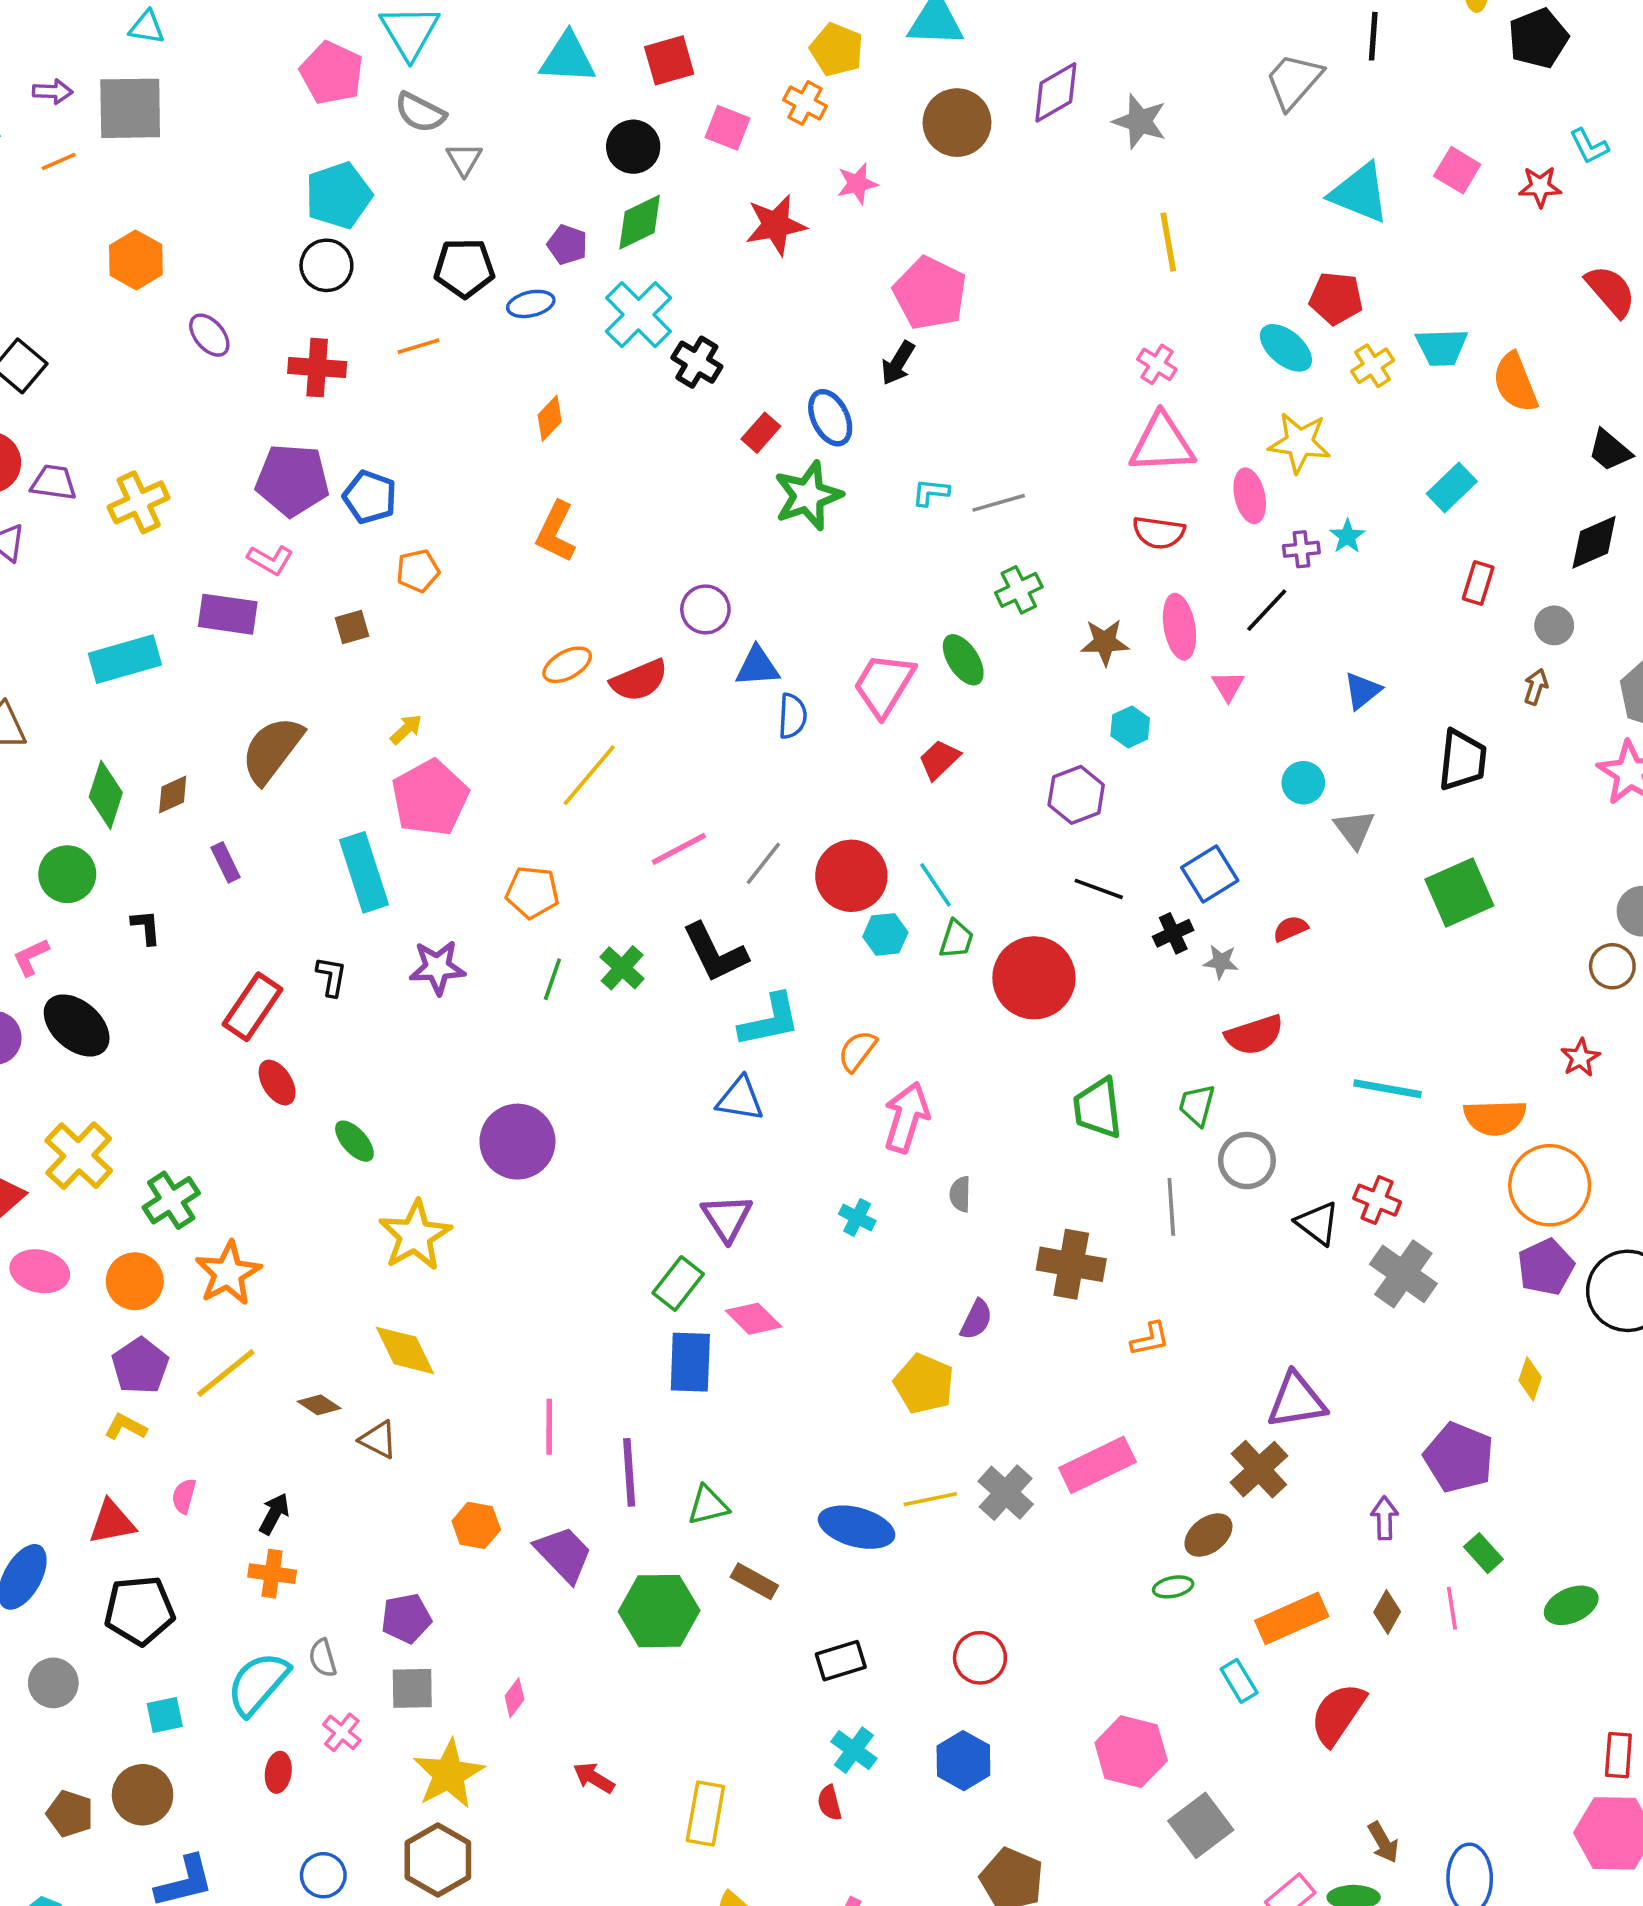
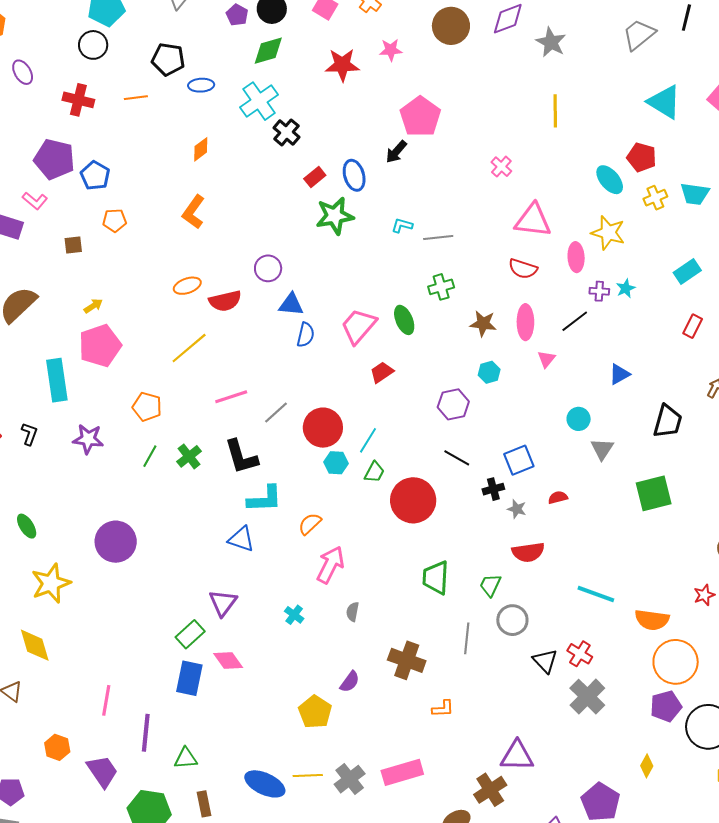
purple pentagon: (567, 245) -> (237, 15), moved
pink cross: (1157, 364) -> (501, 167), moved
cyan line: (935, 885) -> (368, 440), turned 56
brown rectangle: (754, 1581) -> (204, 804), turned 40

